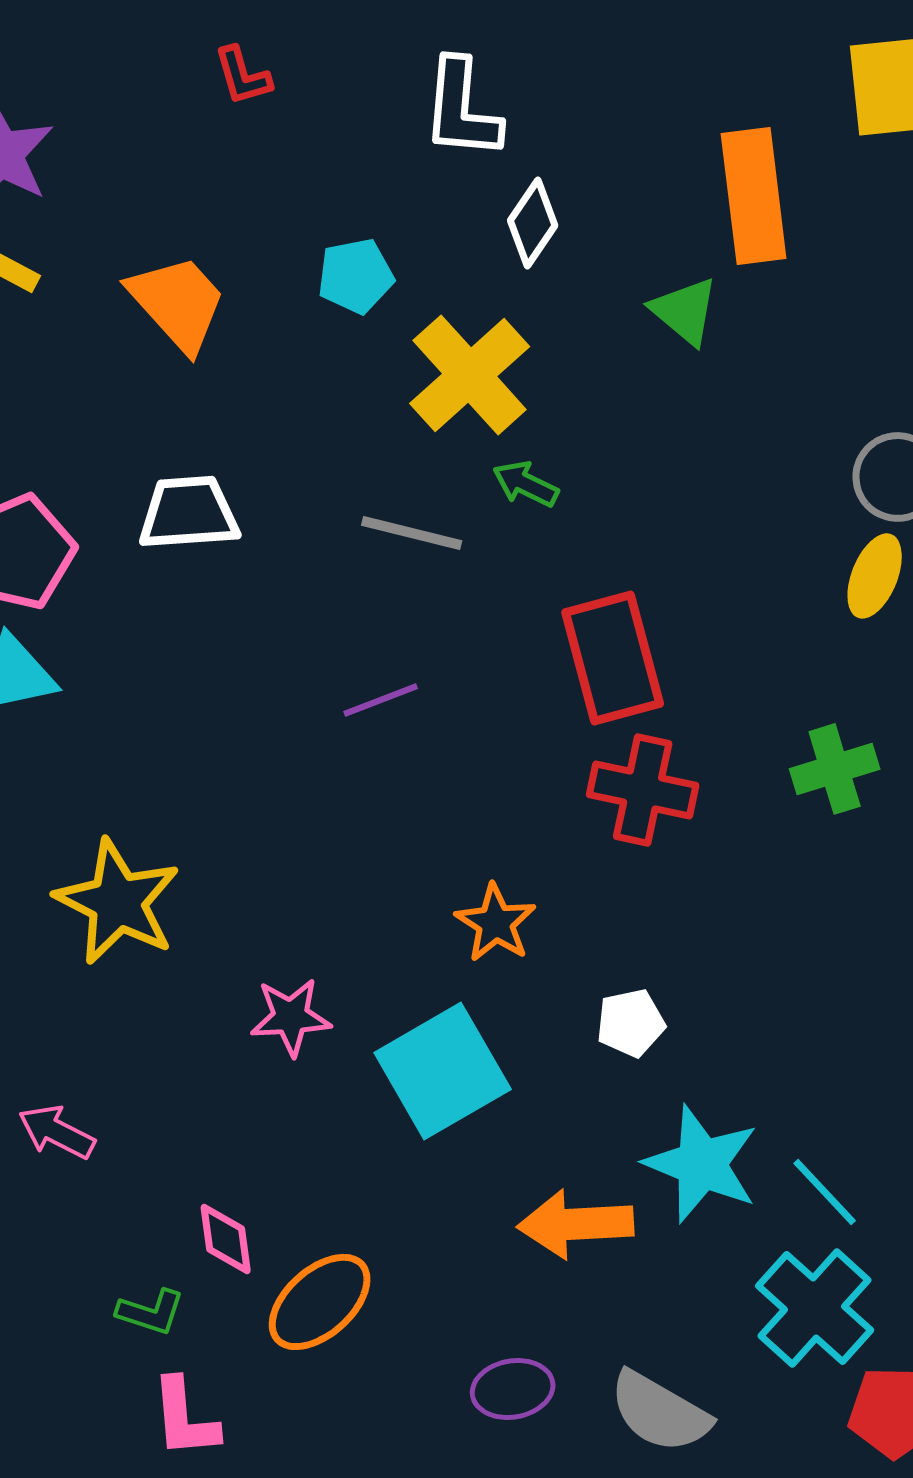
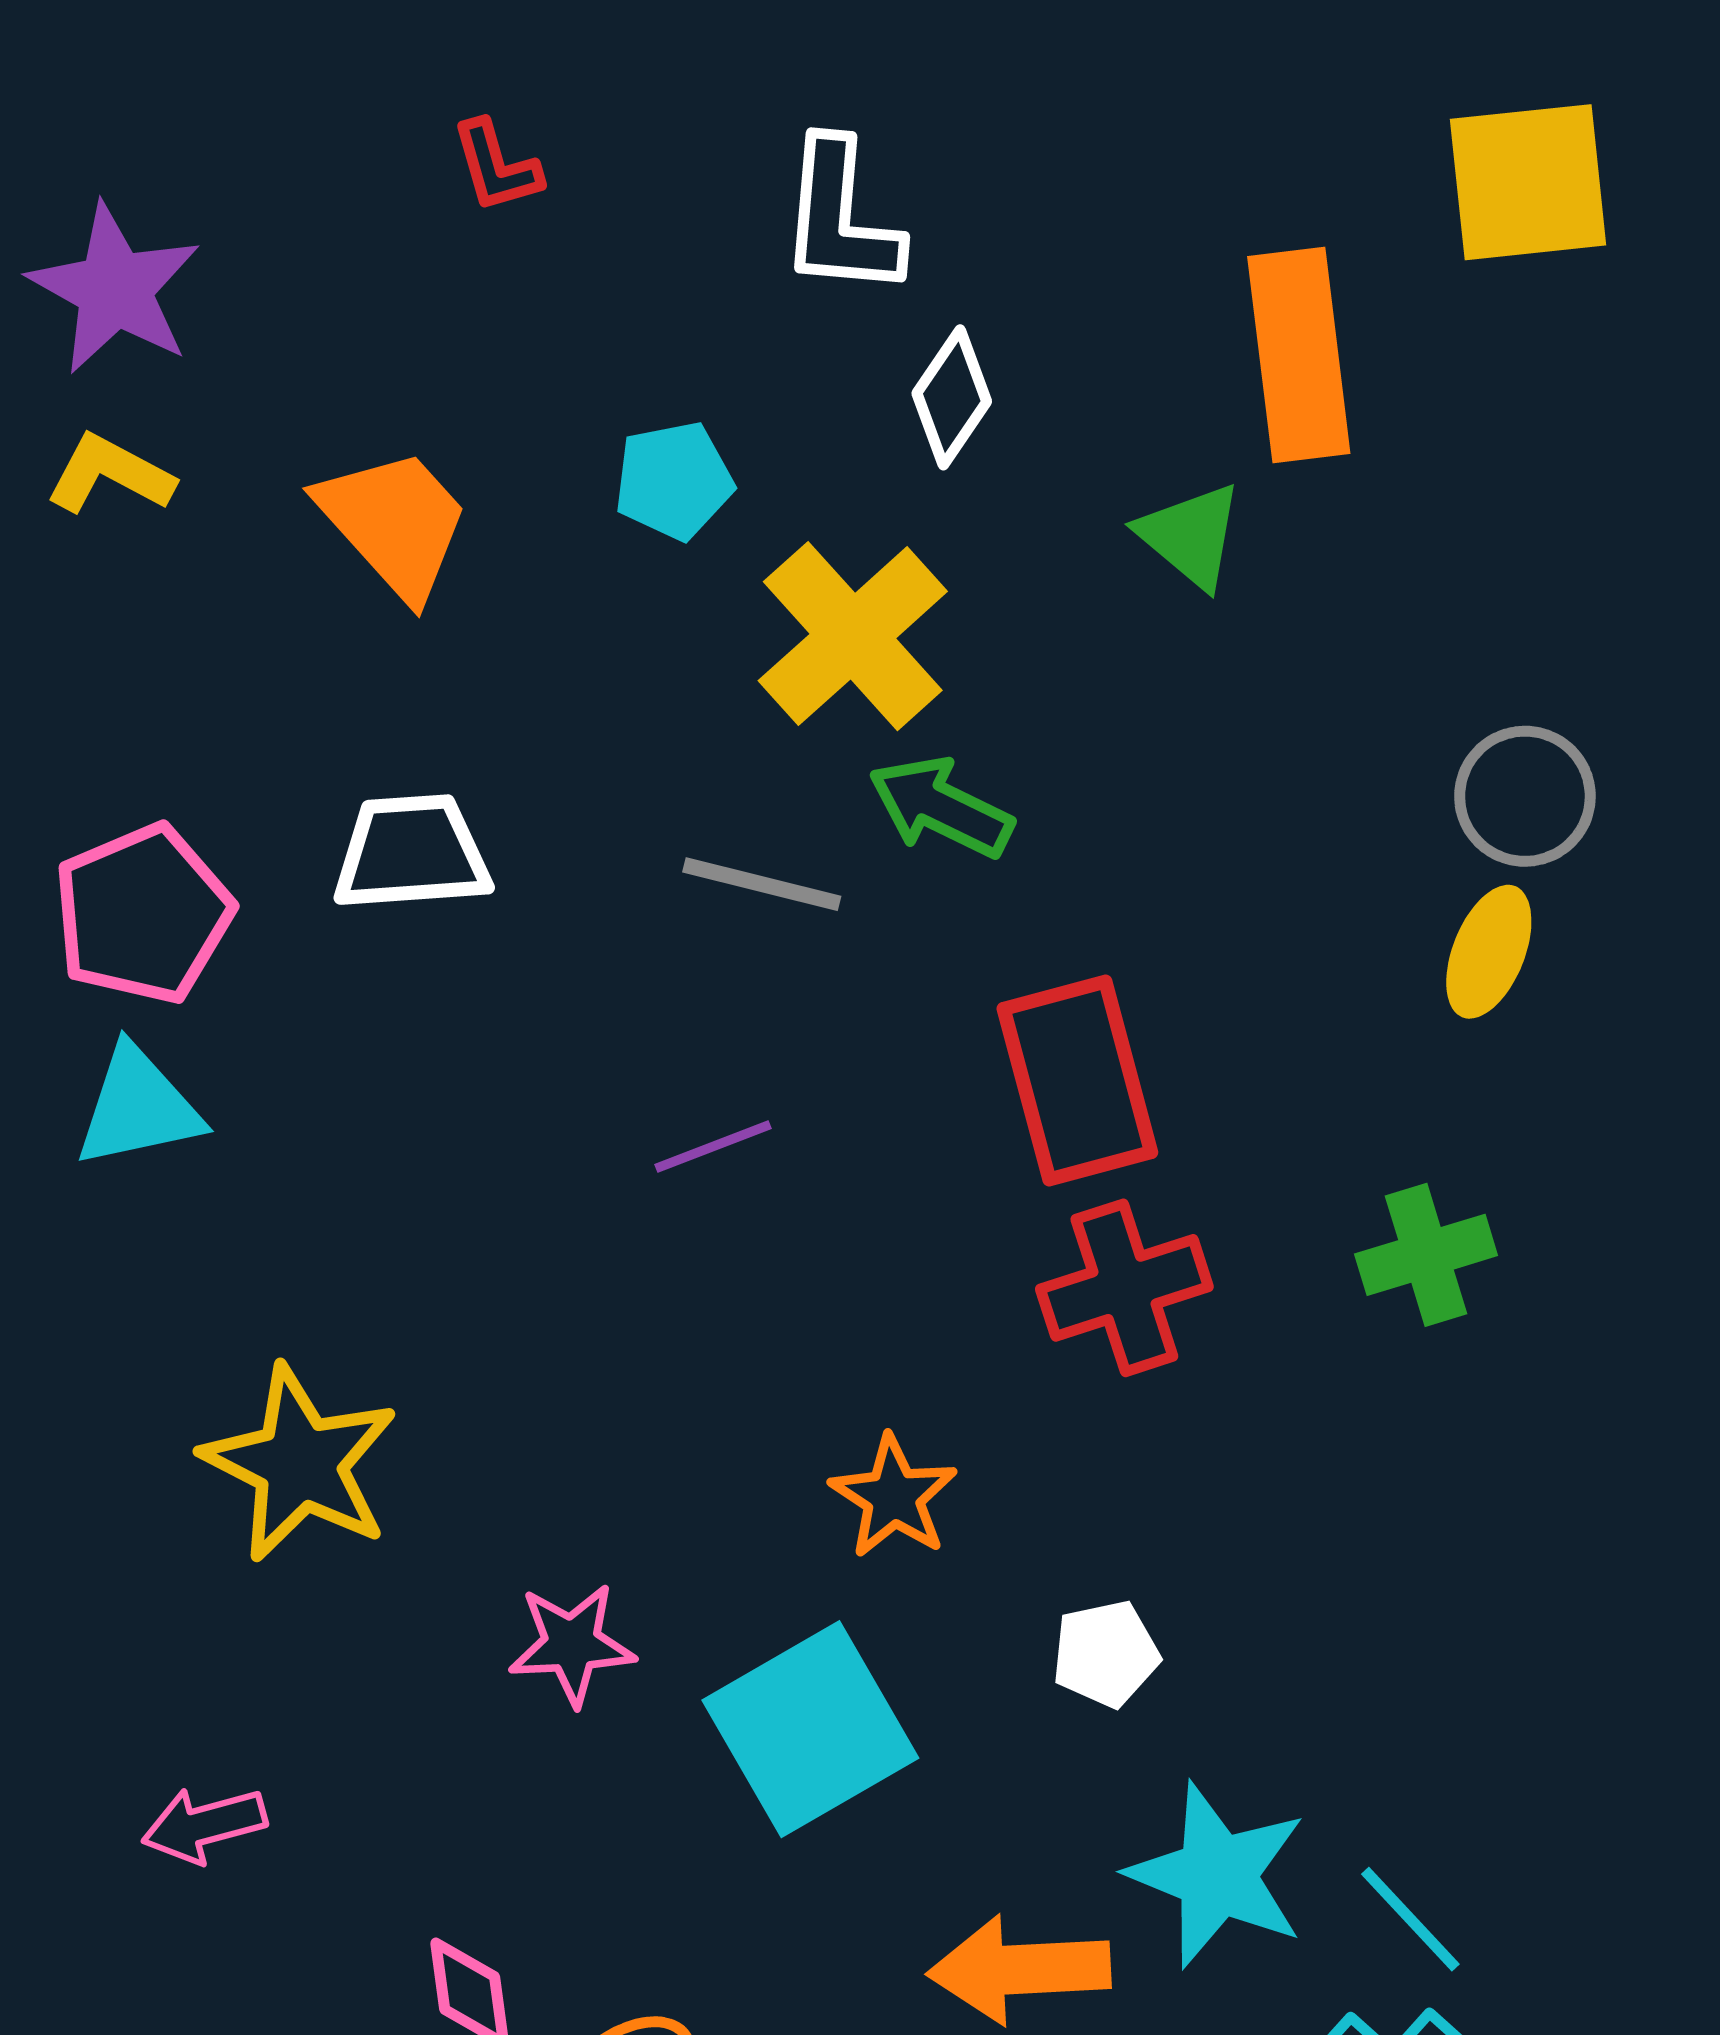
green arrow: (526, 484) -> (941, 807), size x1.4
red cross: (643, 790) -> (1124, 1288), turned -30
pink arrow: (57, 1132) -> (204, 1825), turned -42

